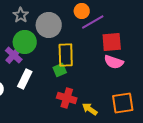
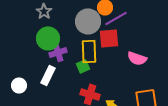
gray circle: (49, 25) -> (88, 21), moved
red square: (112, 42) -> (109, 38), moved
purple cross: (14, 55) -> (58, 52), moved, turned 30

